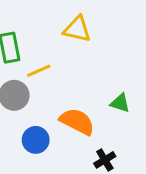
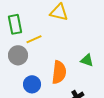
orange semicircle: (77, 121) -> (59, 72), turned 70

